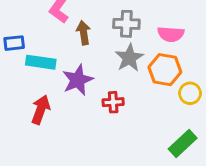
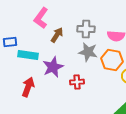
brown arrow: (84, 33) -> (57, 35), turned 42
gray star: (129, 58) -> (88, 52), turned -30

